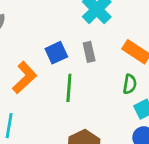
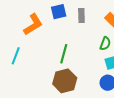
green line: (69, 88) -> (64, 54), moved

